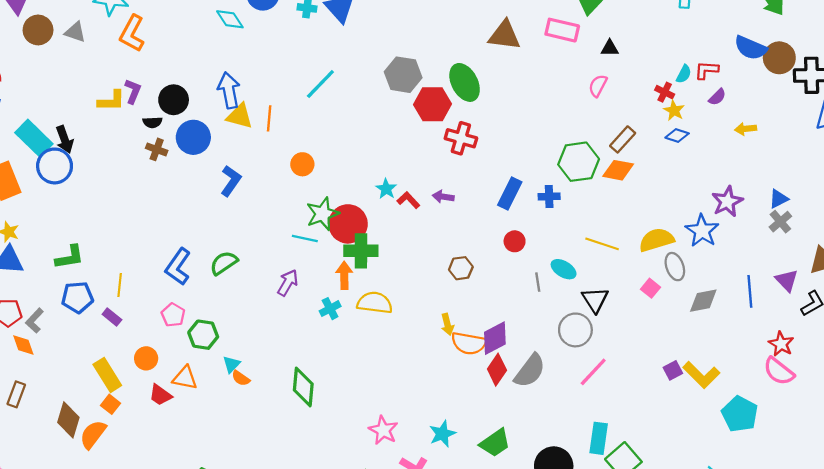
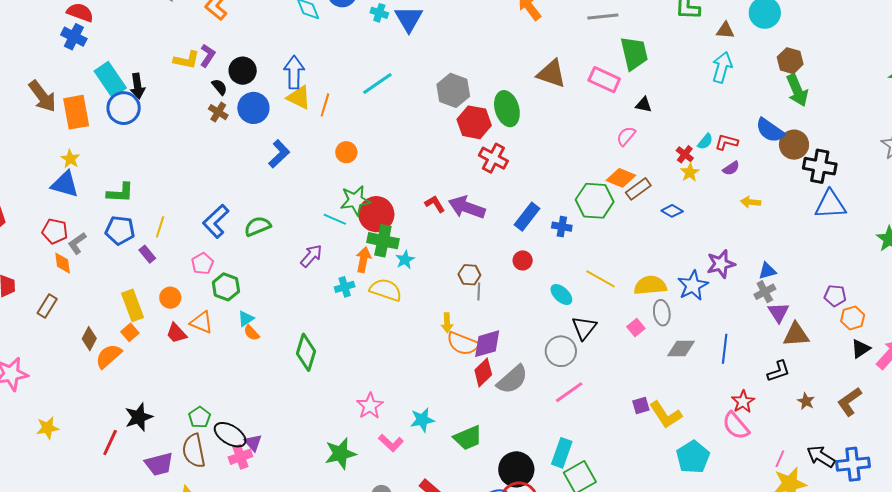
black semicircle: (152, 122) -> (219, 87), turned -138
blue diamond: (677, 135) -> (672, 211), moved
orange diamond: (618, 170) -> (621, 178), moved
cyan star: (386, 189) -> (405, 260), moved
purple arrow: (443, 197) -> (467, 207), size x1.8
purple triangle: (787, 280) -> (779, 312), moved
gray line: (538, 282) -> (479, 292), moved
brown diamond: (68, 420) -> (89, 339), size x0.7

